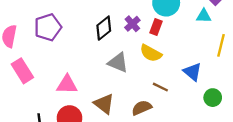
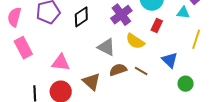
purple cross: (132, 24) -> (121, 15), size x1.5
red rectangle: (156, 27) -> (157, 26), moved
black diamond: (104, 28) -> (81, 17), moved
brown semicircle: (142, 108) -> (118, 70), moved

